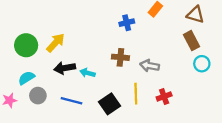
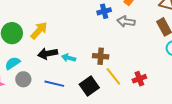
brown cross: (120, 57) -> (101, 56), moved
gray arrow: (150, 66) -> (126, 22), moved
yellow line: (136, 94) -> (113, 76), turned -36

